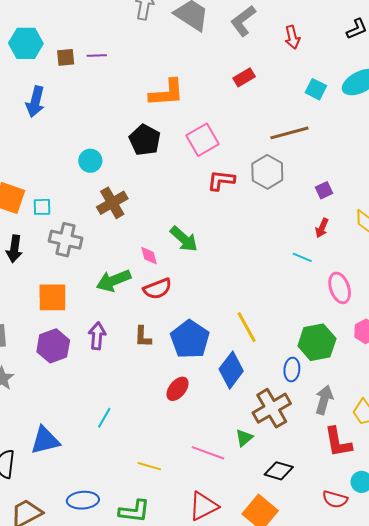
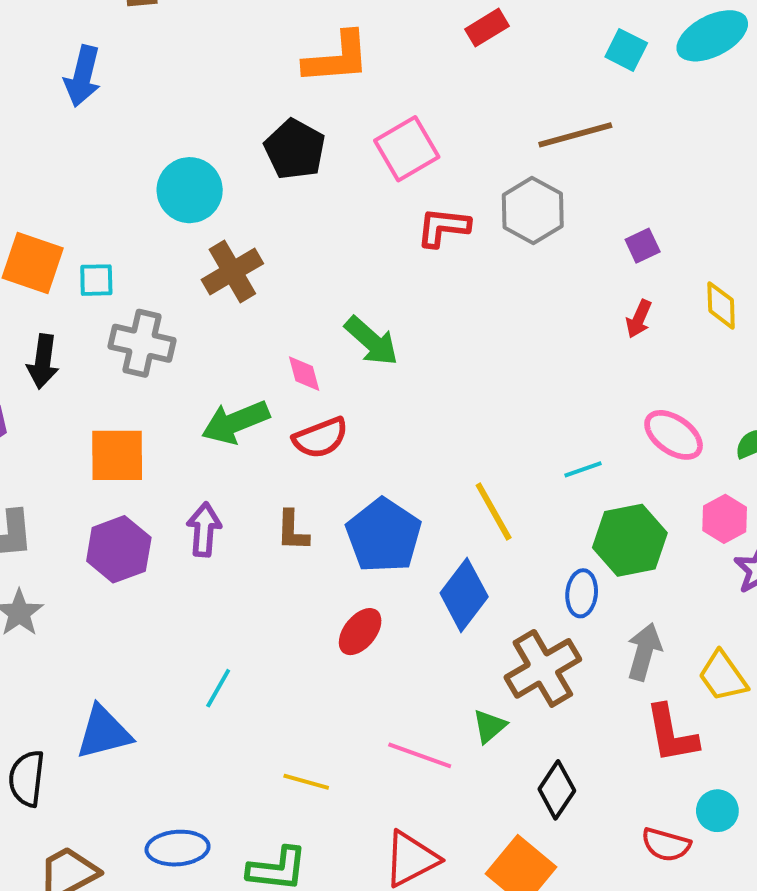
cyan circle: (90, 161) -> (190, 190), size x1.4
cyan line: (302, 257) -> (583, 469), moved, turned -42
pink ellipse: (340, 288) -> (674, 435), turned -36
black diamond: (279, 471) -> (557, 790), turned -72

